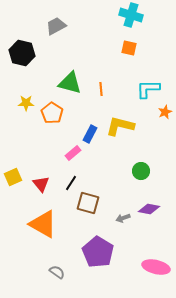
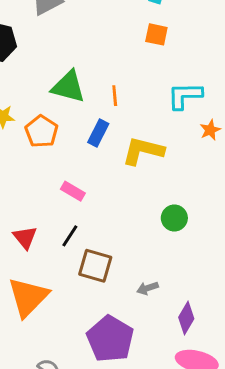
blue rectangle: (90, 134) -> (98, 133), moved
pink rectangle: (73, 153) -> (73, 191), turned 70
purple diamond: (149, 209) -> (186, 318), moved, turned -70
orange triangle: (43, 224) -> (28, 297), turned 44

